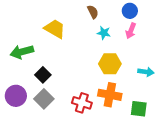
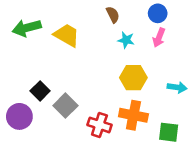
green arrow: (22, 52) -> (27, 28), moved
black square: (43, 75) -> (40, 91), moved
gray square: (44, 99) -> (65, 106), moved

